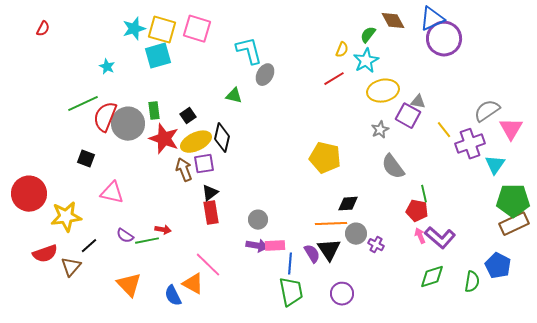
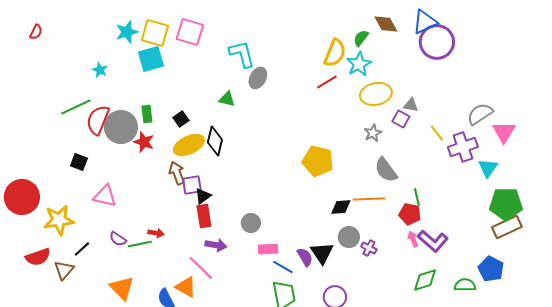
yellow semicircle: (342, 50) -> (335, 53), size x1.8
purple square: (408, 116) -> (401, 119), size x0.7
red star: (164, 139) -> (144, 142), moved, size x0.7
purple square: (204, 164) -> (192, 185), moved
orange line: (331, 224) -> (369, 199), moved
purple arrow: (257, 246) -> (216, 245), moved
blue line: (290, 264) -> (283, 267), turned -65
green semicircle: (472, 282) -> (465, 285), turned -100

